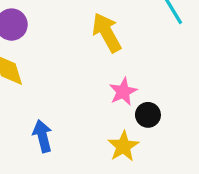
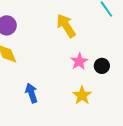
black circle: (148, 115) -> (102, 66), moved

